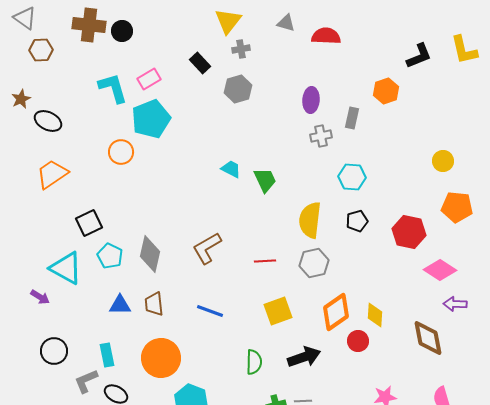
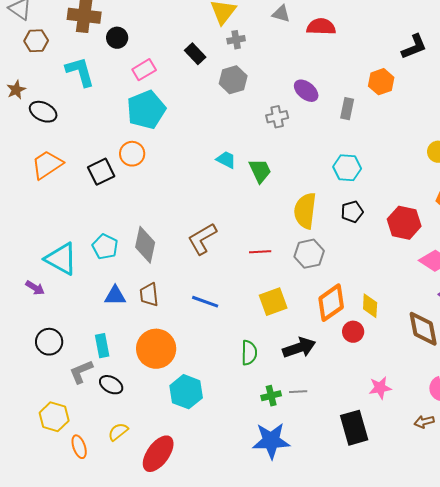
black circle: (122, 31) -> (117, 38), moved
cyan L-shape: (113, 88) -> (80, 72), moved
purple ellipse: (311, 100) -> (306, 91), turned -55
gray cross: (321, 136) -> (277, 117), moved
orange circle: (121, 152) -> (132, 154), moved
black square: (89, 223) -> (101, 172), moved

